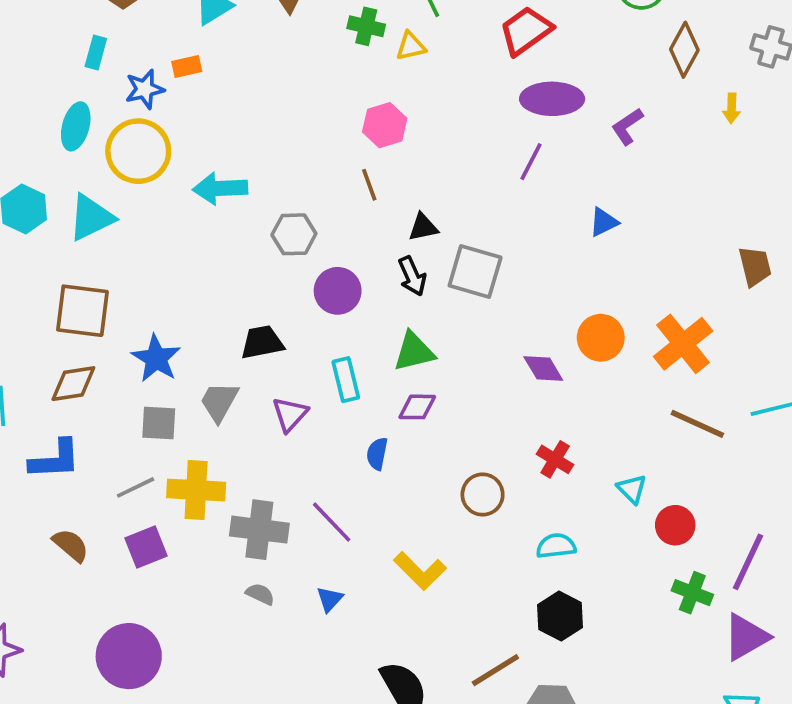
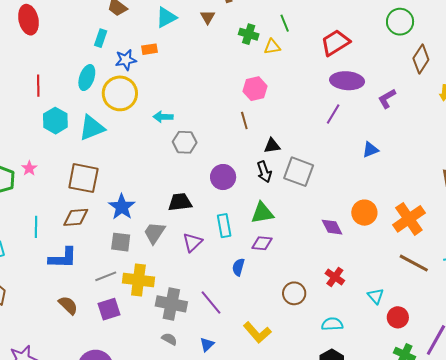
cyan arrow: (220, 188) -> (163, 117), size x0.7
gray hexagon: (294, 234) -> (185, 142), moved

